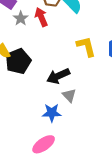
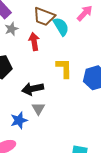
red arrow: (41, 17) -> (34, 42), moved
blue star: (52, 113) -> (19, 120), turned -30

